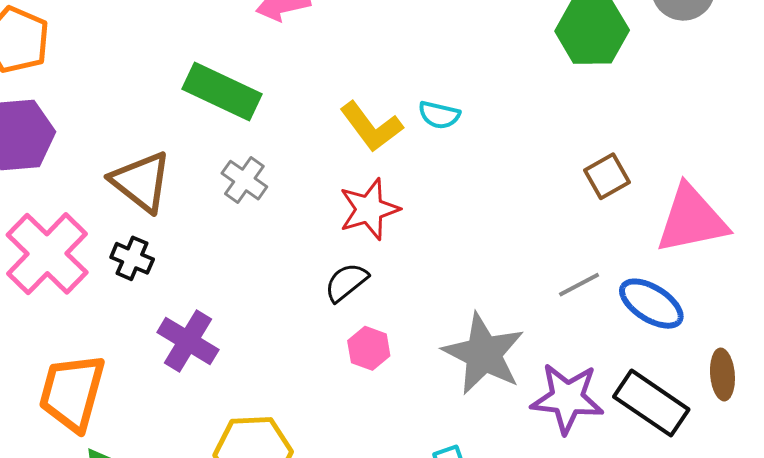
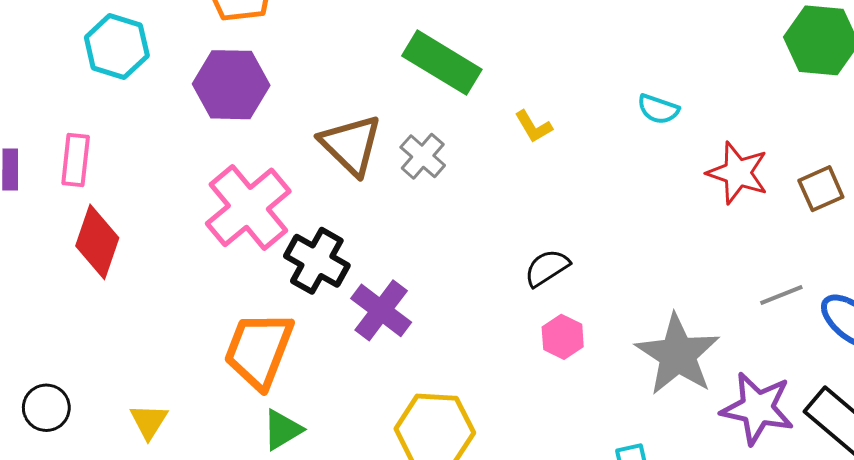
yellow L-shape: (371, 127) -> (533, 127), moved, size x0.6
gray cross: (244, 180) -> (423, 156), moved
red star: (369, 209) -> (738, 173), moved, turned 30
black cross: (132, 258) -> (317, 261), moved, size x1.5

